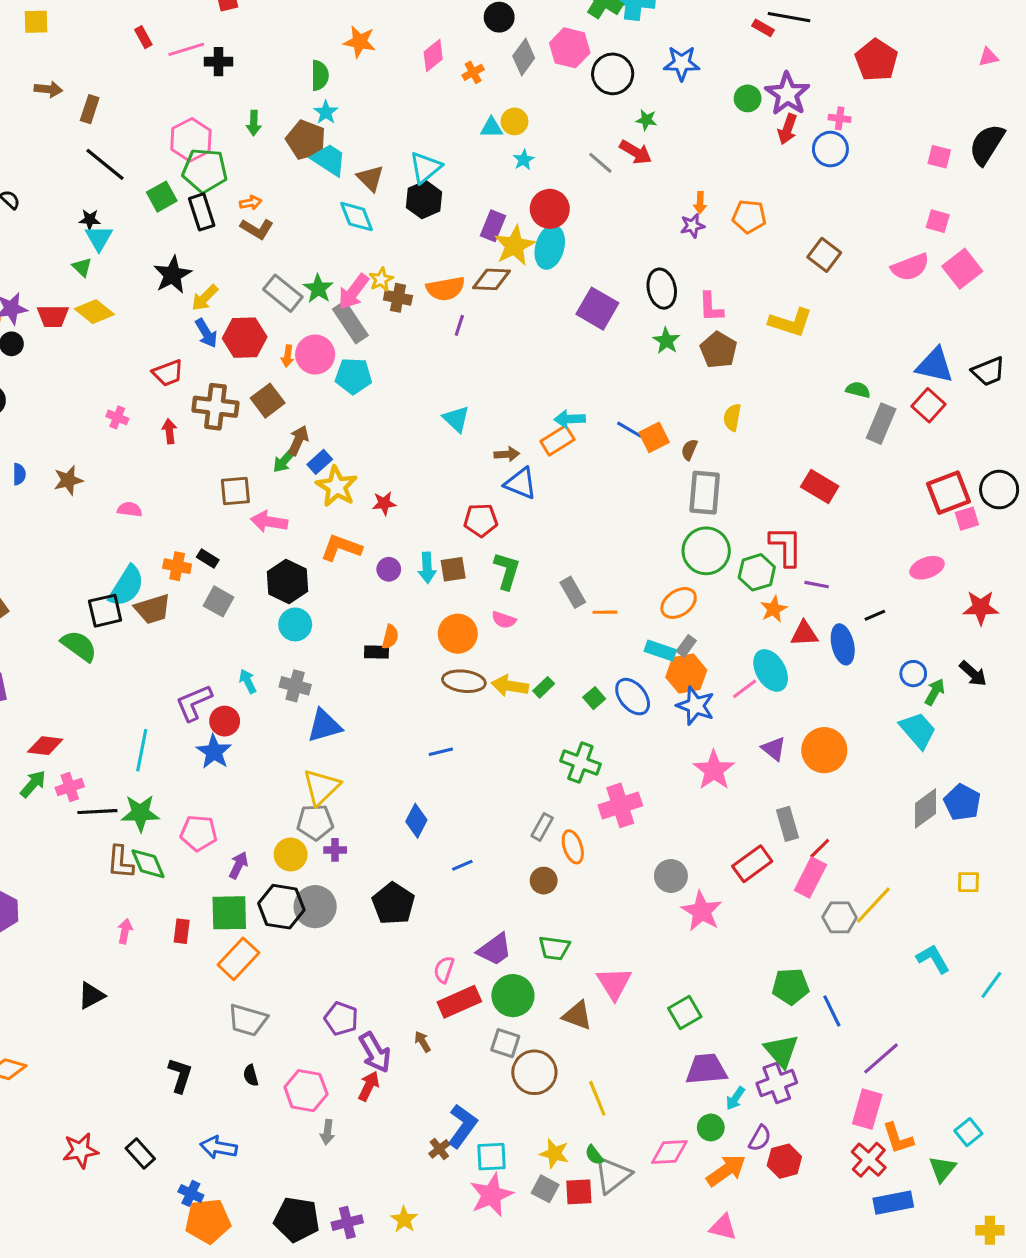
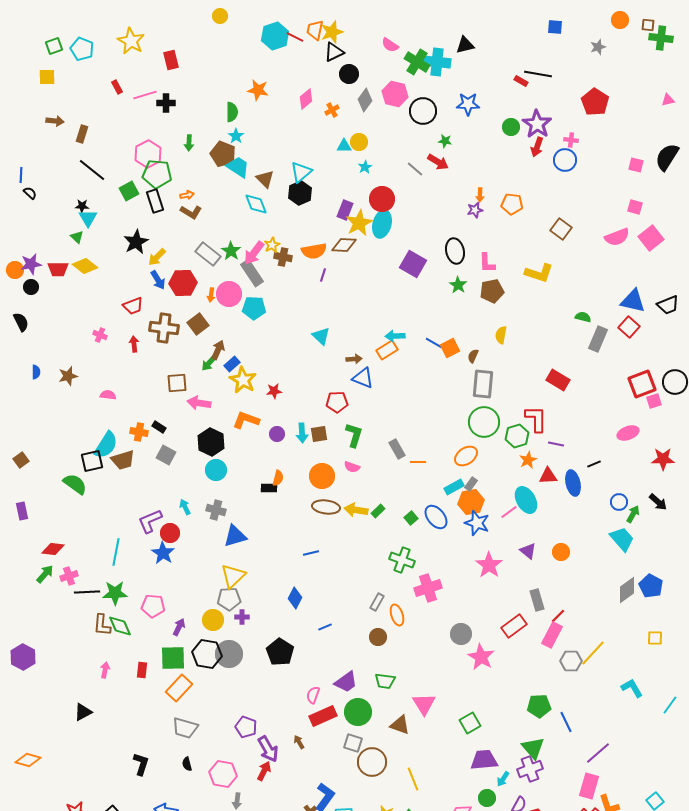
brown pentagon: (718, 350) -> (492, 291), turned 30
cyan rectangle: (660, 651) -> (454, 487), turned -48
orange circle: (824, 750) -> (561, 552), size x0.6

